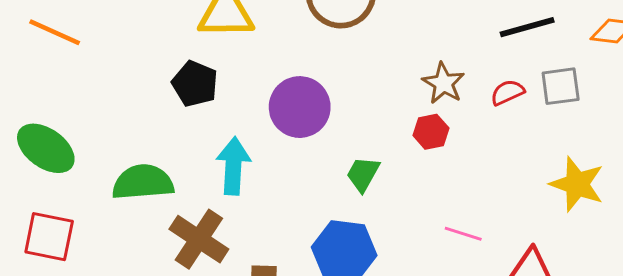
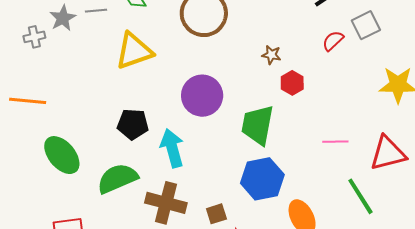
brown star: (443, 83) -> (271, 55), moved, size x0.7
black pentagon: (195, 84) -> (133, 124), moved
green ellipse: (46, 148) -> (62, 155), moved, turned 33
green trapezoid: (363, 174) -> (258, 125), size x1.6

